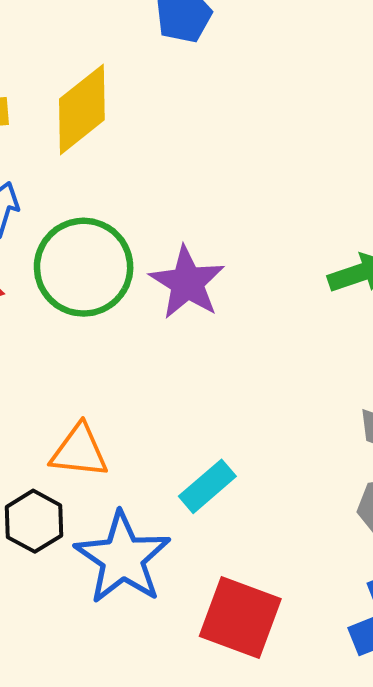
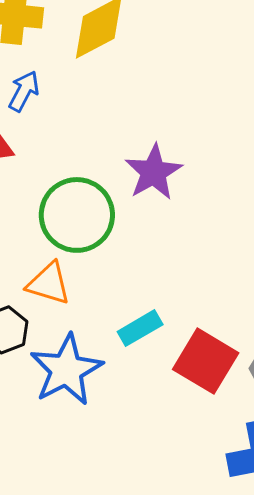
green circle: (84, 267) -> (77, 215), moved
red square: (240, 617) -> (206, 361), moved

